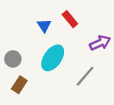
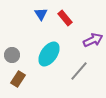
blue triangle: (44, 26) -> (41, 14), moved

